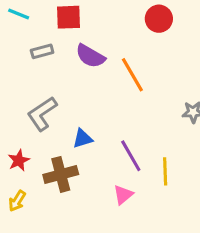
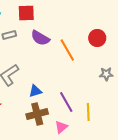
red circle: (159, 19) -> (97, 38), moved
brown cross: (61, 174) -> (37, 114), moved

